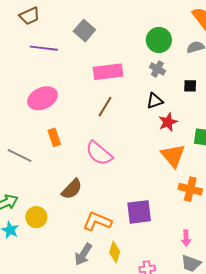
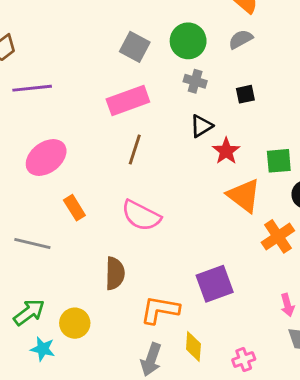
gray square: (84, 31) -> (135, 47), moved
brown semicircle: (72, 189) -> (115, 273), turned -30
orange cross: (190, 189) -> (278, 236), turned -35

